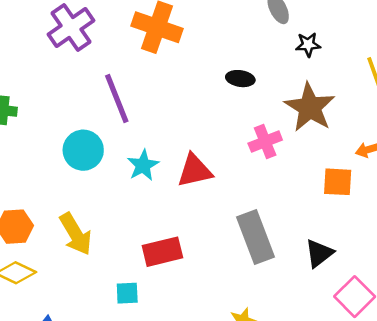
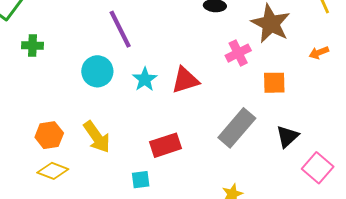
orange square: (338, 182) -> (274, 83), moved
gray rectangle: (256, 237) -> (237, 128), turned 66

